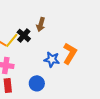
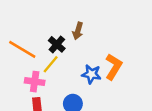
yellow line: (12, 40) -> (51, 64), moved

